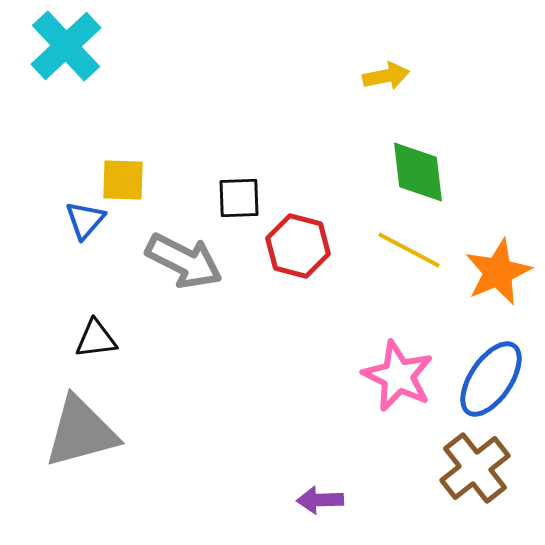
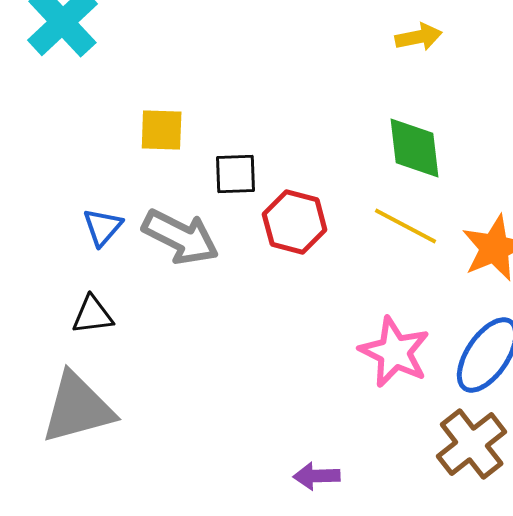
yellow arrow: (386, 76) -> (419, 37), moved
yellow square: (123, 180) -> (162, 130), moved
blue triangle: (85, 220) -> (103, 227), moved

